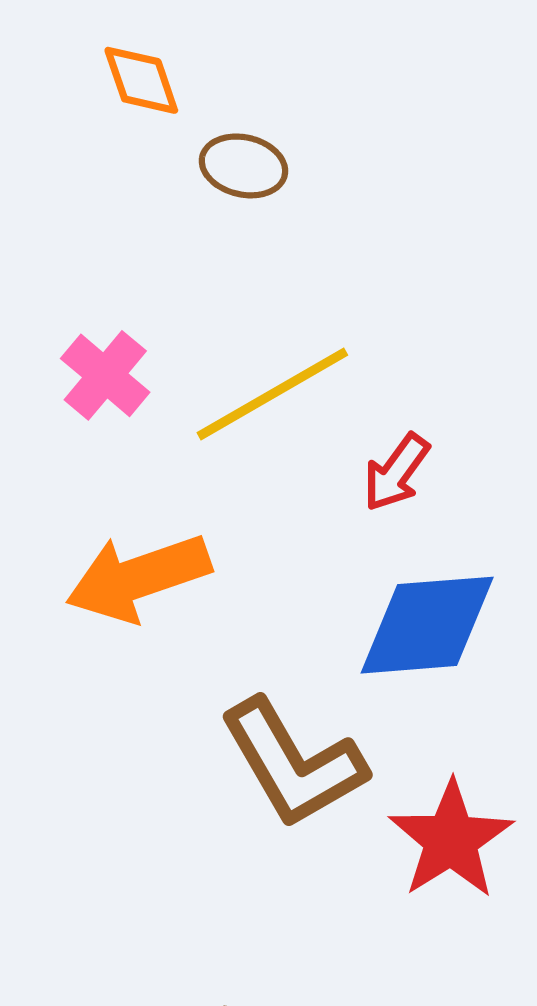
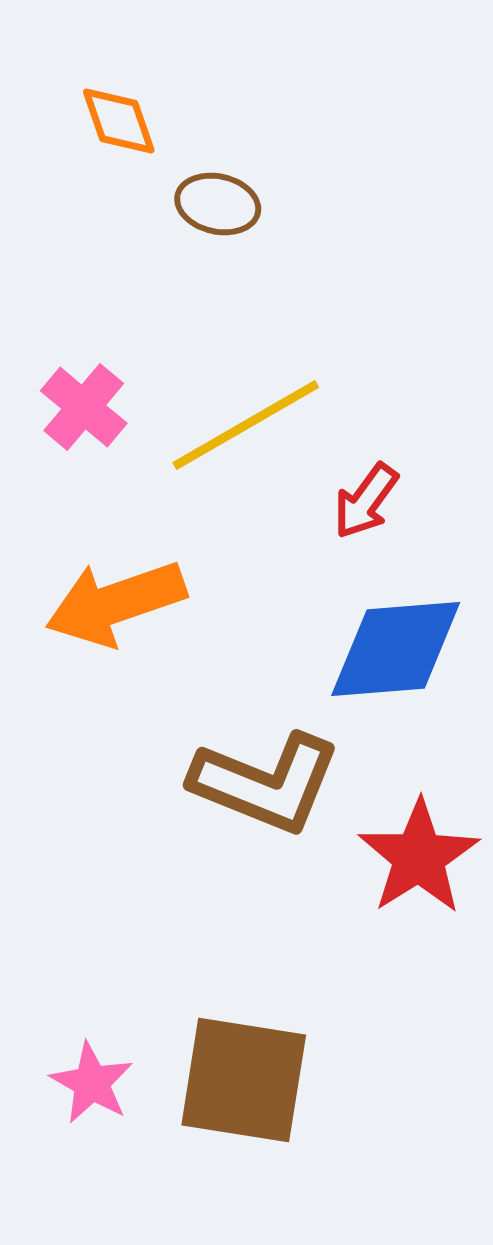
brown L-shape: (293, 763) -> (266, 783), turned -38

